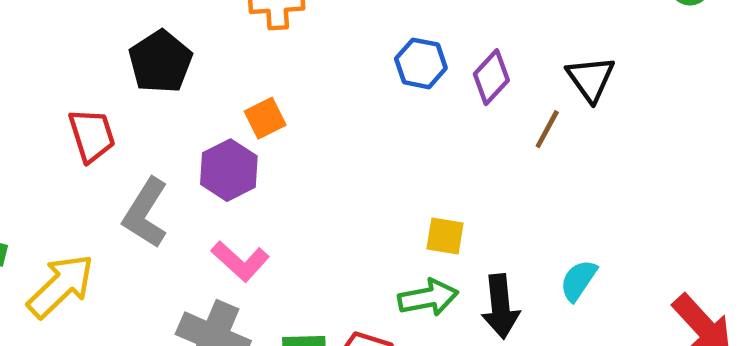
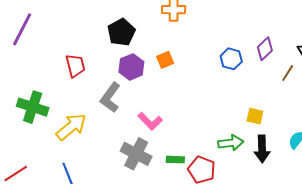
blue hexagon: (421, 63) -> (231, 59), moved
red trapezoid: (92, 135) -> (75, 66), moved
purple hexagon: (229, 170) -> (131, 67), moved
yellow square: (445, 236) -> (255, 116), moved

